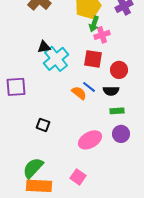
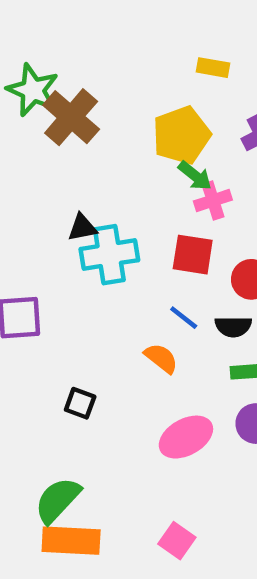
green arrow: (94, 24) -> (195, 176), turned -70
cyan cross: (56, 59) -> (109, 255), turned 30
orange semicircle: (79, 93) -> (161, 358), moved
pink square: (78, 177) -> (177, 541), moved

